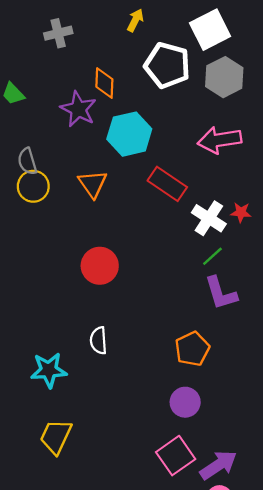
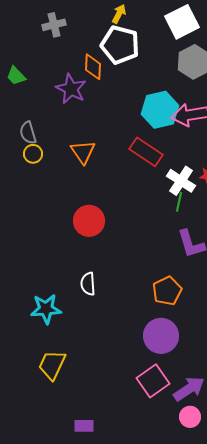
white pentagon: (167, 65) -> (120, 45), moved
cyan hexagon: (129, 134) -> (160, 110), moved
yellow circle: (33, 186) -> (33, 154), size x0.7
green line: (212, 256) -> (179, 202), moved, turned -36
purple circle: (185, 402) -> (161, 336), size x1.4

